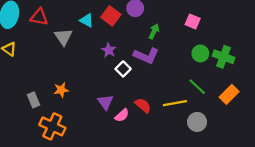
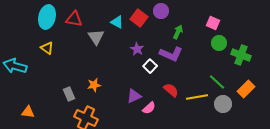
green circle: (200, 53) -> (219, 43), moved
purple triangle: (105, 102) -> (134, 96), turned 42
red semicircle: (143, 105) -> (171, 90), moved
gray circle: (197, 122) -> (223, 104), moved

